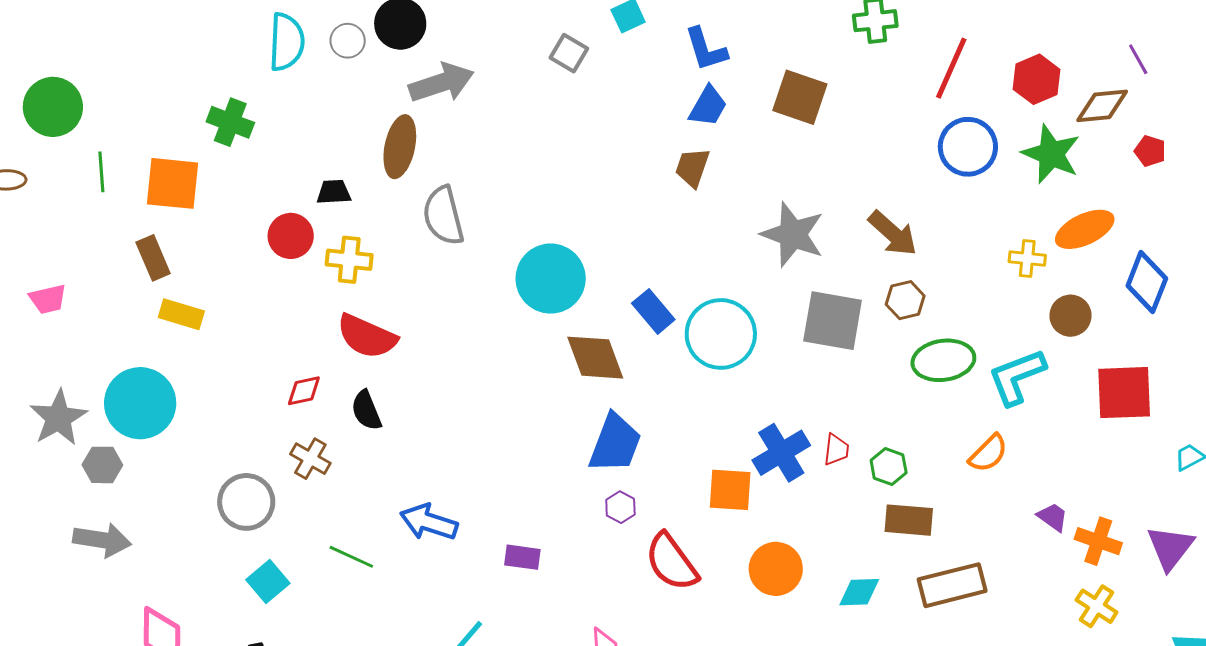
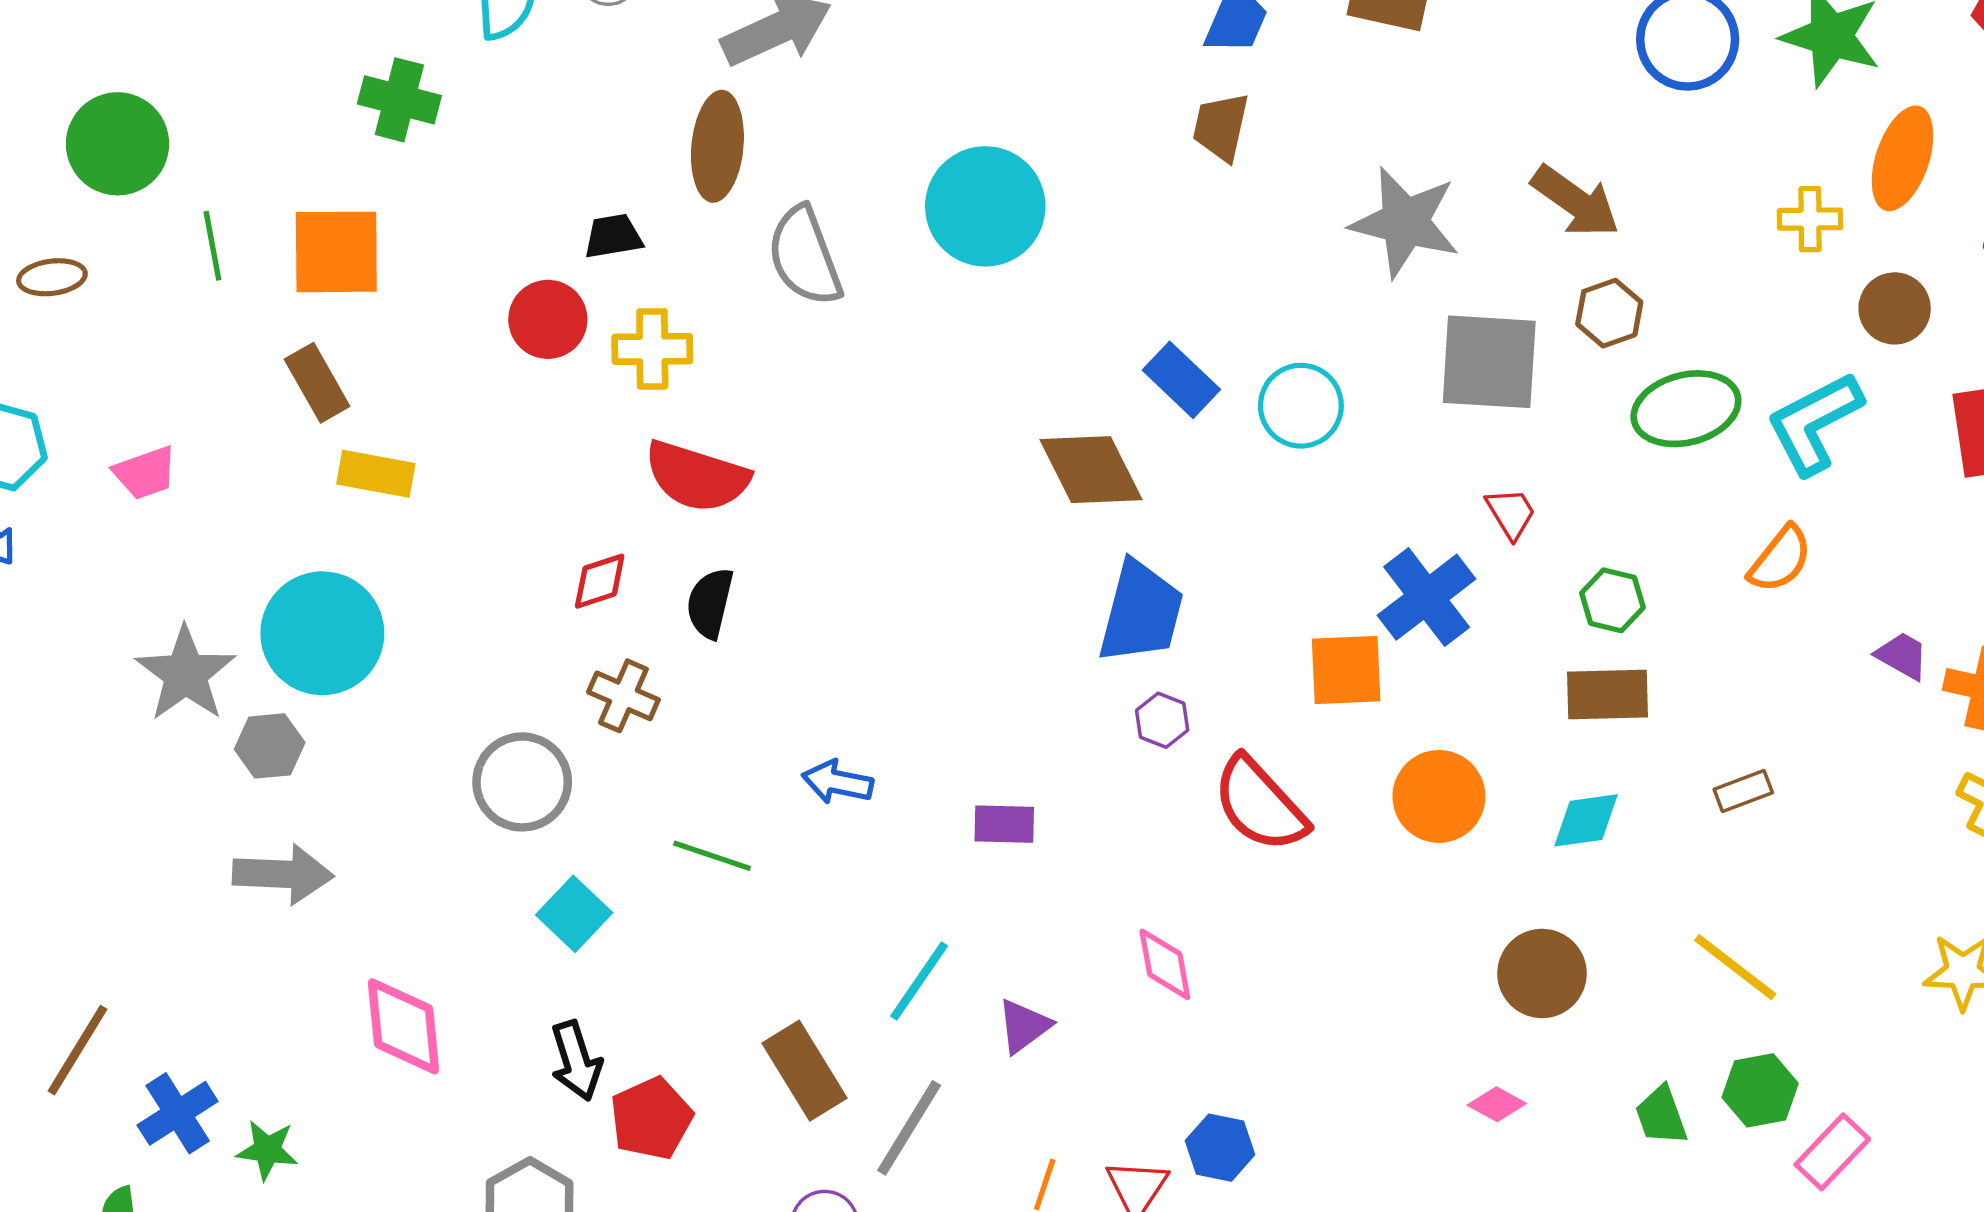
green cross: (230, 122) -> (399, 100), moved
orange ellipse: (1085, 229) -> (1903, 158), turned -40
cyan circle: (551, 279) -> (985, 206), moved
cyan circle: (721, 334) -> (1301, 406), size x0.7
black semicircle: (366, 410) -> (710, 603), turned 42
red trapezoid: (836, 450) -> (1511, 513), moved, turned -32
brown rectangle: (909, 520) -> (1608, 695), moved
blue arrow: (429, 522) -> (838, 782), size x0.7
brown rectangle: (952, 585) -> (1743, 791), size x0.5

